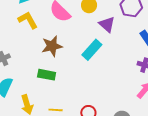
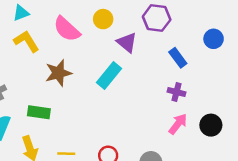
green rectangle: (47, 75) -> (39, 112), moved

